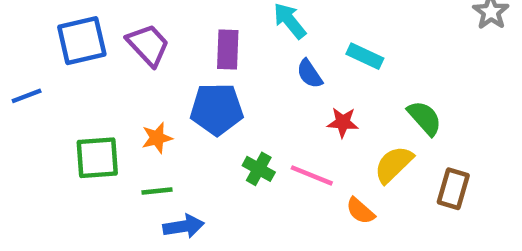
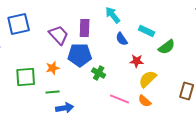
purple trapezoid: (148, 45) -> (59, 35), moved
green semicircle: (425, 118) -> (167, 47), moved, turned 96
yellow semicircle: (394, 164) -> (148, 79), moved
green cross: (259, 169) -> (99, 73), moved
pink line: (312, 175) -> (120, 99), moved

